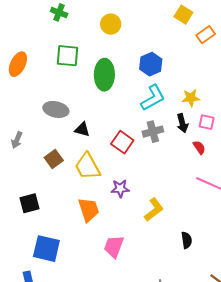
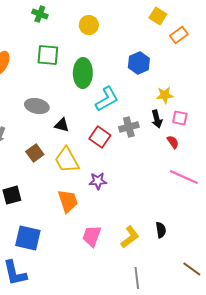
blue hexagon: (151, 64) -> (139, 63), moved
cyan L-shape: (153, 98) -> (107, 99), moved
yellow L-shape: (154, 210) -> (130, 237), moved

